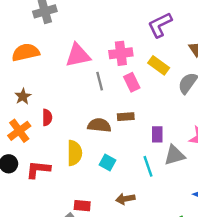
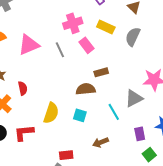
pink triangle: (78, 55) -> (29, 45), moved
brown rectangle: (126, 117) -> (101, 72), moved
brown semicircle: (99, 125) -> (86, 89), moved
purple rectangle: (157, 134) -> (140, 134), moved
yellow semicircle: (74, 153) -> (51, 113), turned 30

